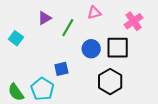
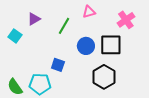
purple triangle: (45, 18) -> (34, 19), moved
blue square: (61, 69) -> (58, 65), turned 32
cyan pentagon: (42, 89) -> (40, 84), turned -30

